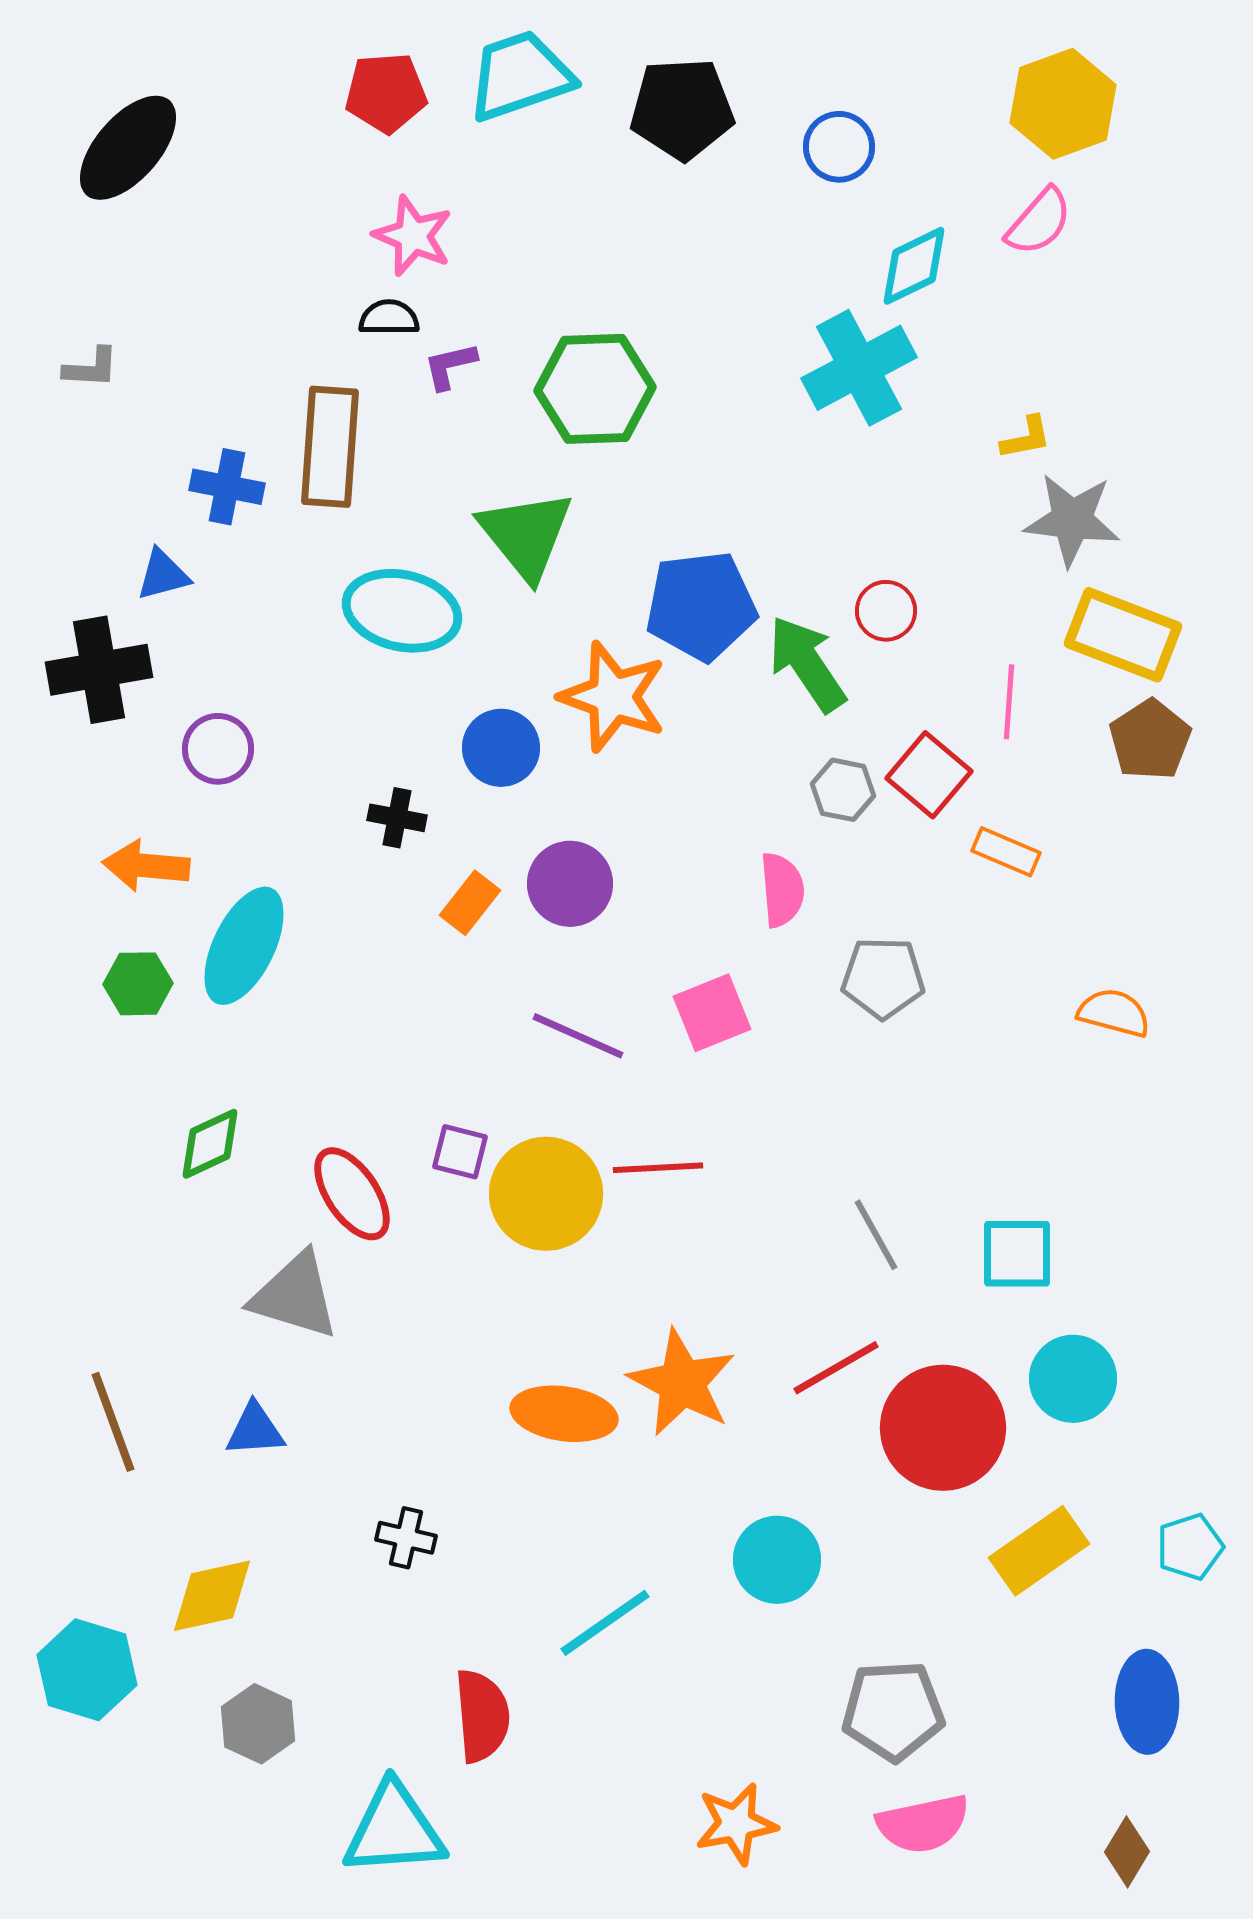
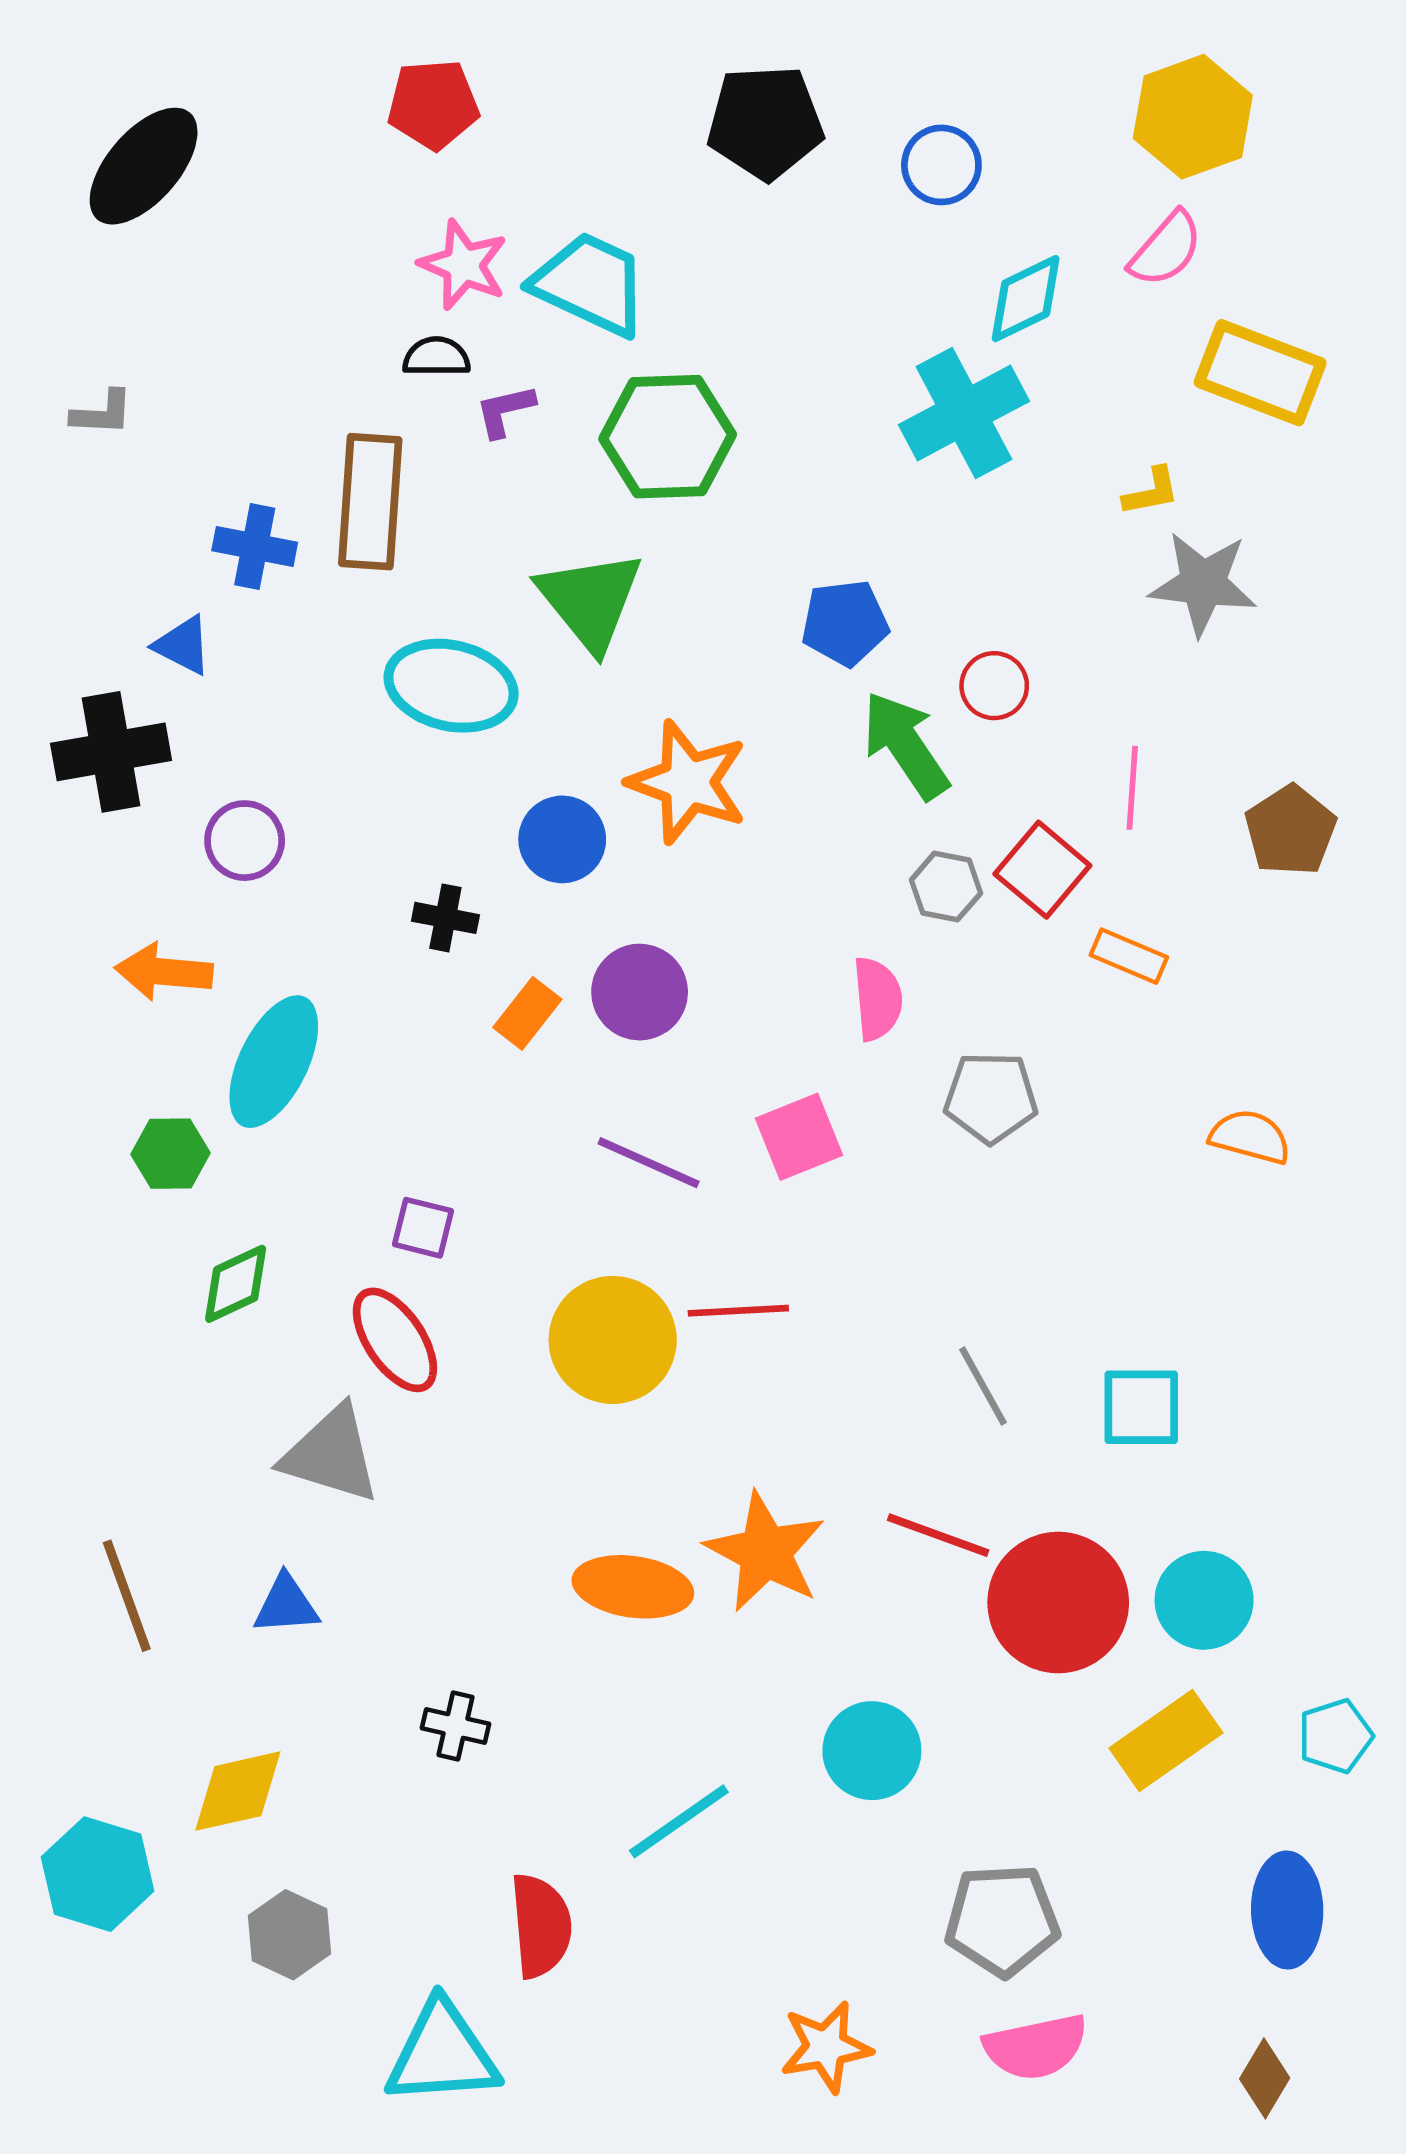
cyan trapezoid: (520, 76) -> (590, 284), moved, turned 44
blue triangle: (163, 575) -> (183, 645), turned 42
blue pentagon: (701, 606) -> (845, 623), moved, size x0.7
yellow rectangle: (1123, 635) -> (1260, 373), moved
green hexagon: (138, 984) -> (171, 1154), moved
purple square: (460, 1152) -> (423, 1228), moved
red line: (836, 1368) -> (938, 1535), turned 50
cyan circle: (1073, 1379) -> (1204, 1600), moved

